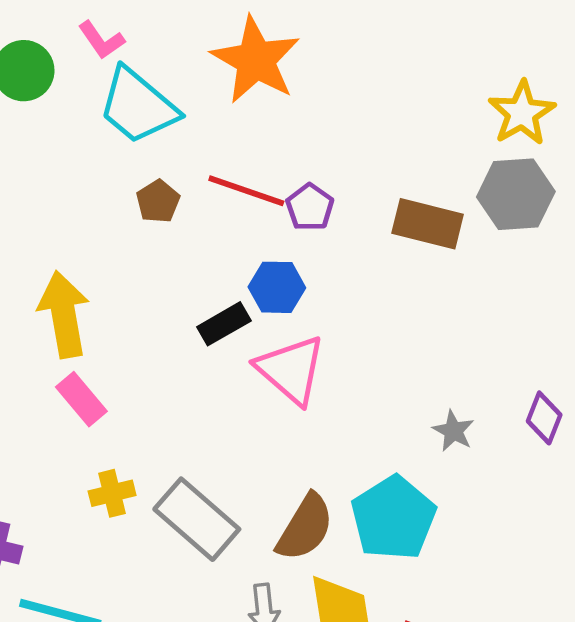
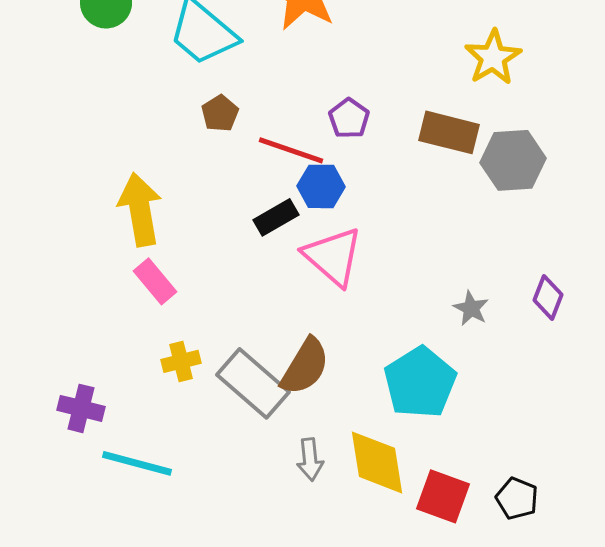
yellow star: (522, 113) -> (493, 57), moved
red line: (246, 191) -> (291, 150), moved
gray hexagon: (516, 194) -> (513, 160), moved
brown semicircle: (305, 527) -> (305, 366), moved

